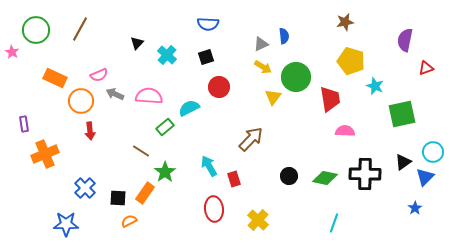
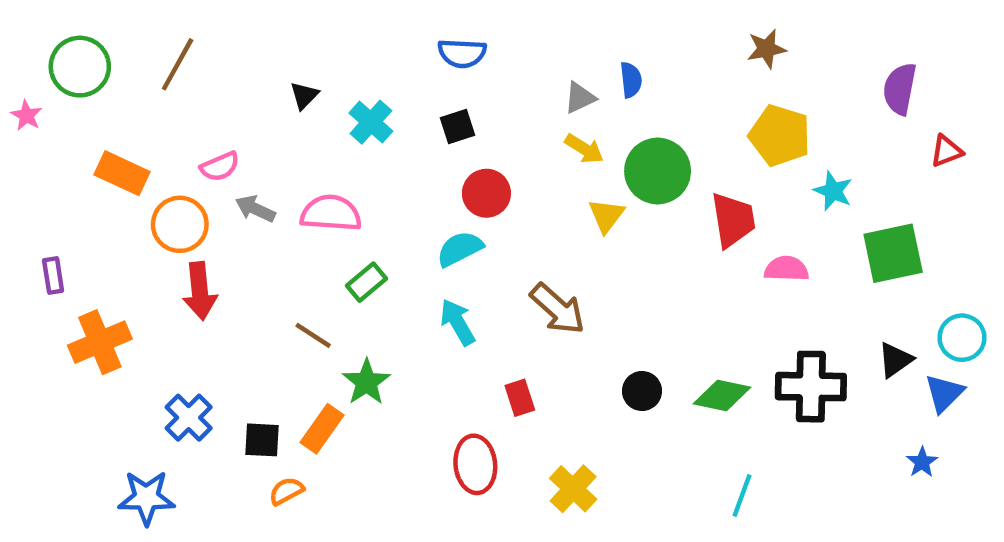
cyan semicircle: (189, 108) -> (460, 249), moved
red arrow: (90, 131) -> (200, 291), size x1.4
pink semicircle: (345, 131) -> (786, 269), moved
brown arrow: (251, 139) -> (558, 309), turned 88
cyan arrow: (209, 166) -> (458, 322), moved

